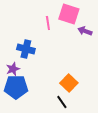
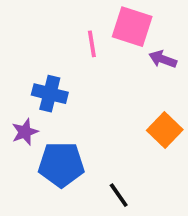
orange square: (69, 83) -> (165, 130), moved
blue pentagon: (16, 87) -> (61, 164), moved

